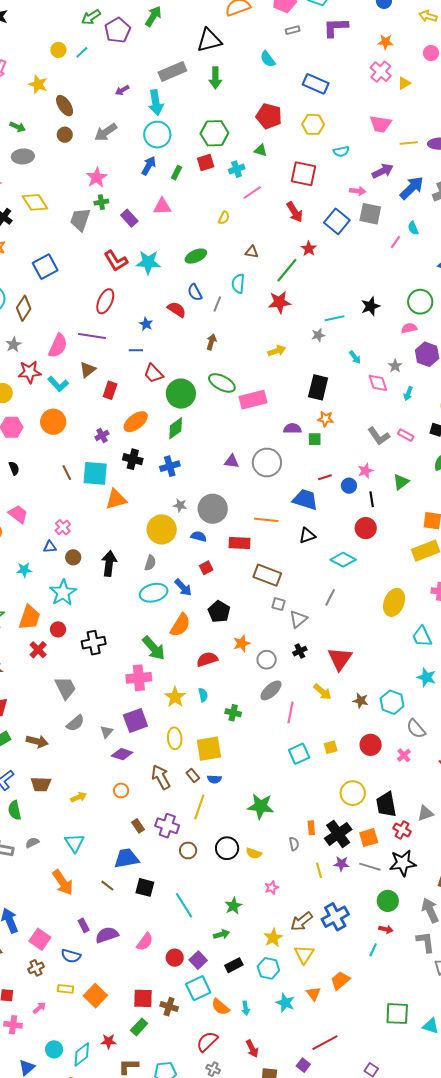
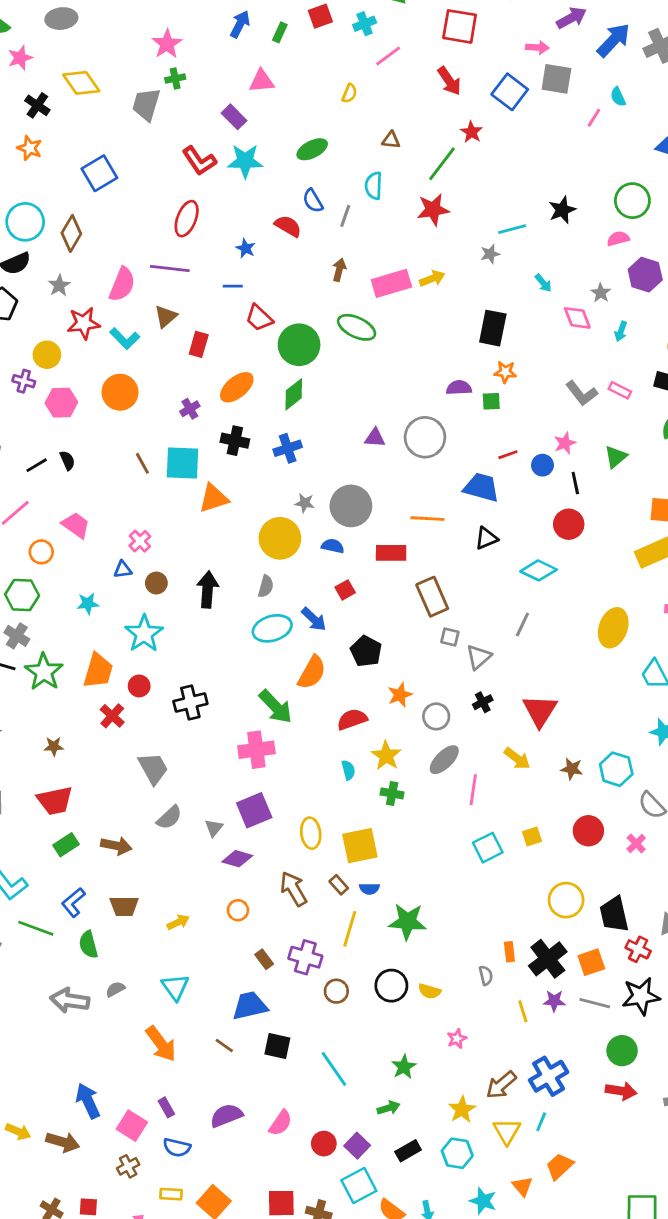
purple rectangle: (129, 218) -> (234, 117), moved
pink rectangle: (253, 400) -> (391, 283), moved
brown rectangle: (267, 575) -> (432, 597), turned 48
yellow star: (175, 697) -> (386, 756), moved
green star: (261, 806) -> (407, 922), moved
purple rectangle: (84, 925) -> (166, 1107), moved
red arrow: (386, 929) -> (621, 1091), size x1.5
cyan line: (373, 950) -> (541, 1122), moved

